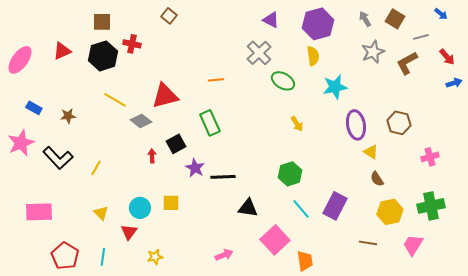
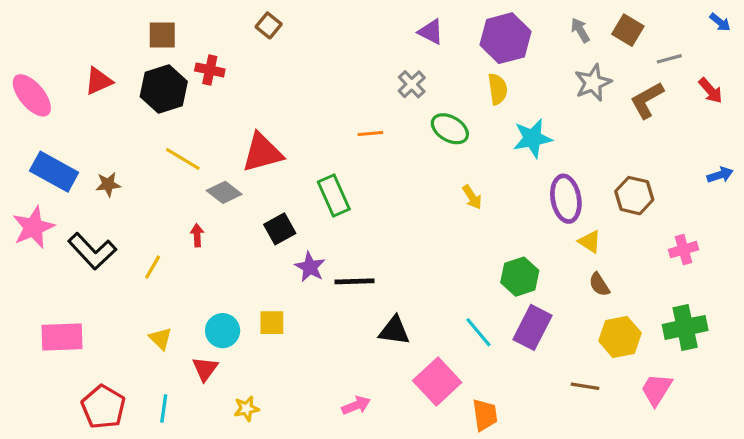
blue arrow: (441, 14) -> (720, 22), moved
gray cross: (259, 53) -> (412, 84), size x0.7
pink ellipse: (20, 60) -> (32, 95), turned -76
orange line: (216, 80) -> (370, 134), moved
blue arrow: (454, 83) -> (720, 175), moved
blue rectangle: (34, 108) -> (54, 172), size x1.8
red arrow: (152, 156) -> (197, 235), moved
green hexagon: (290, 174) -> (520, 277), moved

